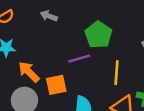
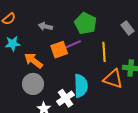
gray arrow: (49, 16) -> (45, 26), moved
orange square: (56, 85) -> (59, 50), moved

